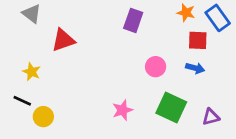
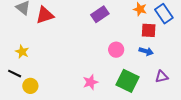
purple rectangle: (133, 20) -> (100, 14), turned 36
red triangle: (63, 40) -> (45, 15), moved
purple triangle: (211, 117) -> (162, 77), moved

